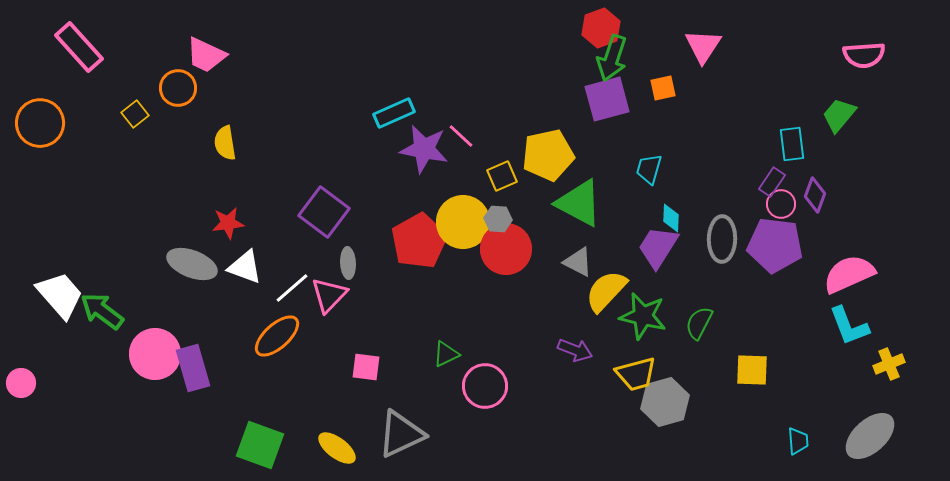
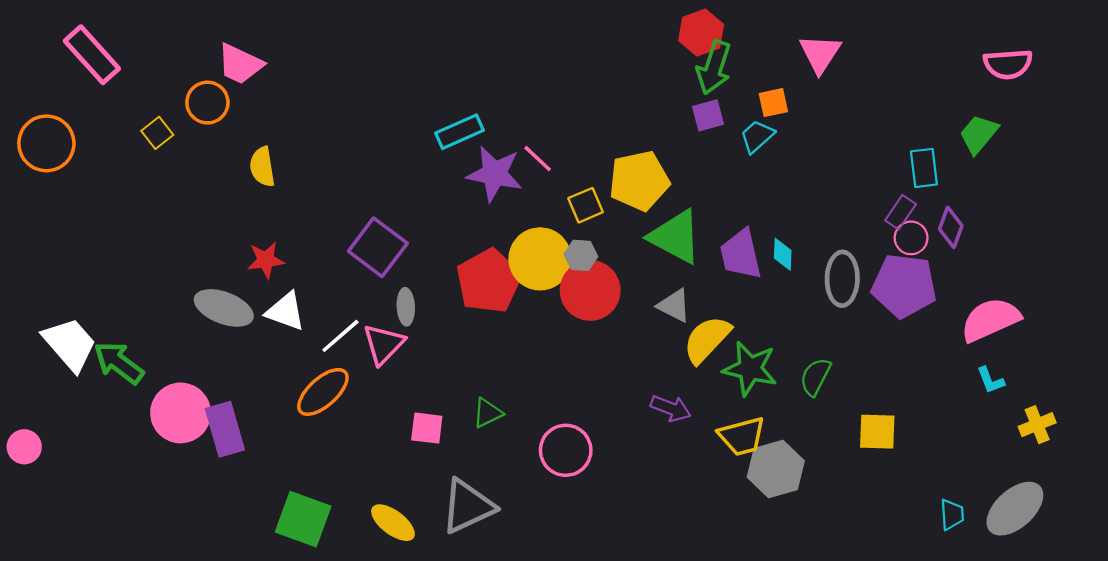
purple square: (607, 99) -> (708, 115), size x0.6
cyan trapezoid: (649, 169) -> (757, 136), moved, turned 32
purple trapezoid: (658, 247) -> (741, 254), moved, turned -45
cyan L-shape: (849, 326) -> (990, 380), size x0.6
green triangle: (446, 354) -> (487, 413), moved
cyan trapezoid: (798, 441) -> (952, 514), moved

